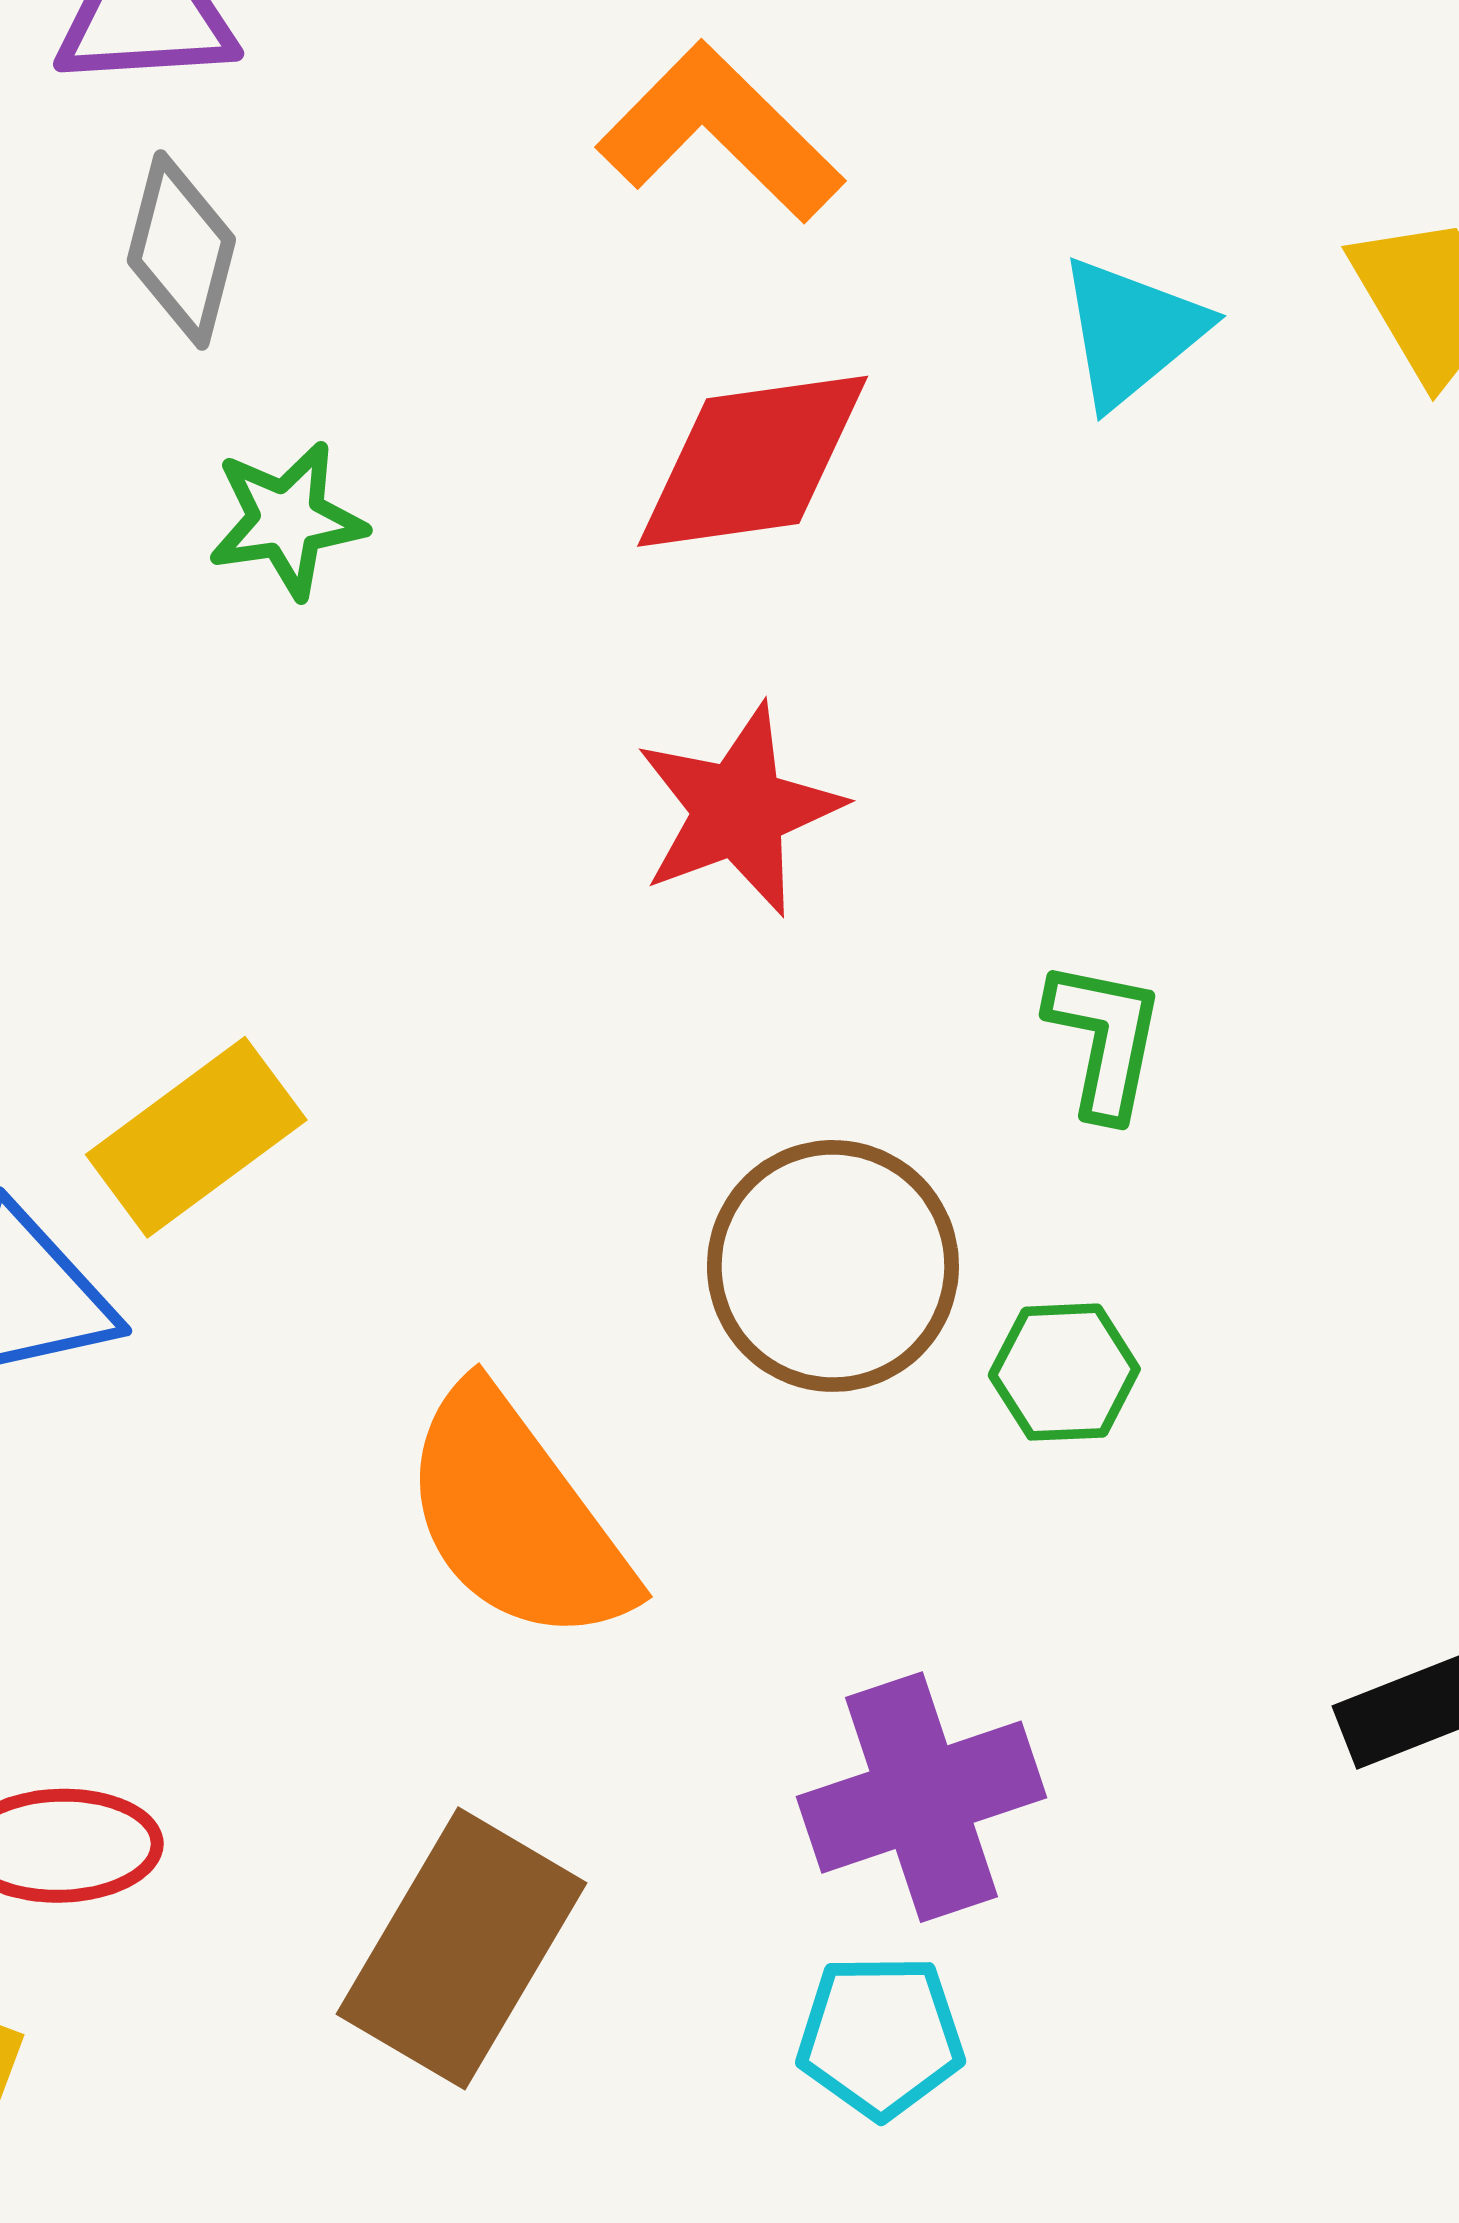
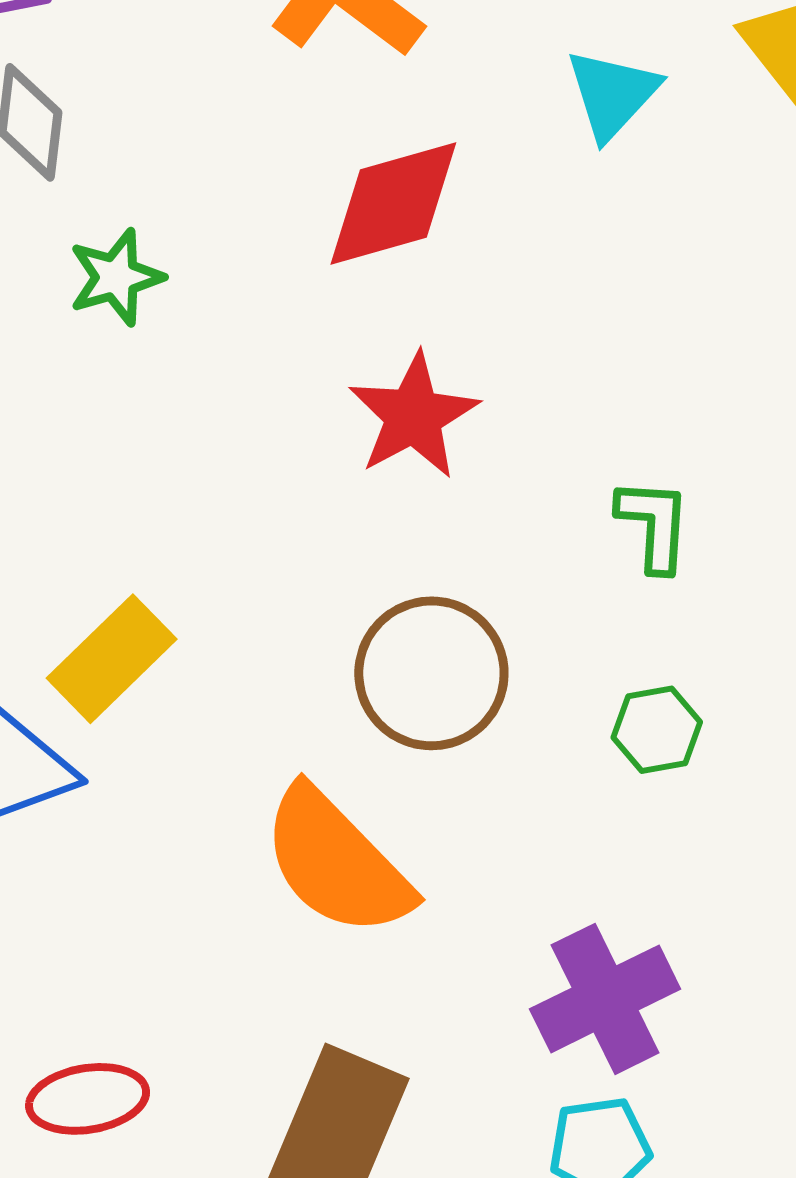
brown circle: (833, 1266) -> (431, 673), moved

